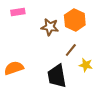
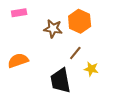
orange semicircle: (14, 68) -> (18, 60), moved

